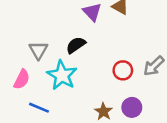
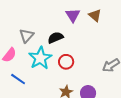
red circle: (123, 70) -> (66, 62), moved

